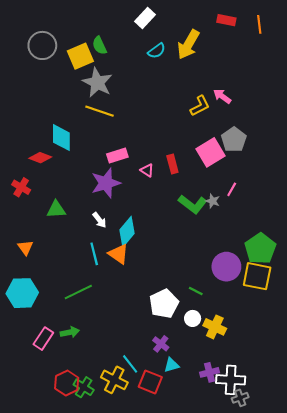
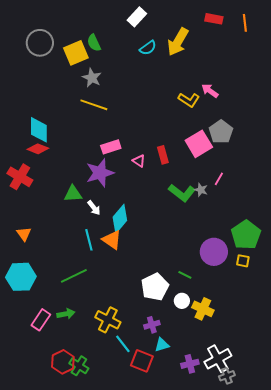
gray star: (97, 83) -> (92, 78), size x0.7
yellow L-shape: (200, 106) -> (189, 100), turned 60
cyan diamond: (61, 138) -> (39, 130), moved
red cross: (21, 187) -> (20, 177), size x1.4
green triangle: (56, 209) -> (73, 194), moved
yellow square: (257, 276) -> (243, 261), size x0.5
purple cross: (161, 344) -> (152, 325), turned 35
purple cross: (209, 372) -> (190, 364), moved
yellow cross: (114, 380) -> (108, 320), moved
white cross: (231, 380) -> (218, 359), turned -32

